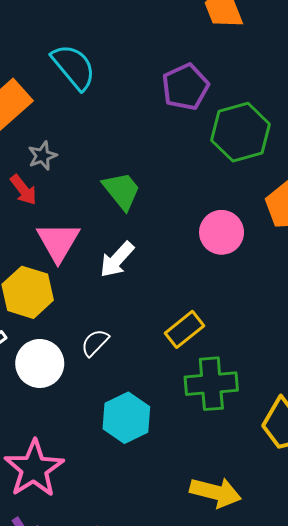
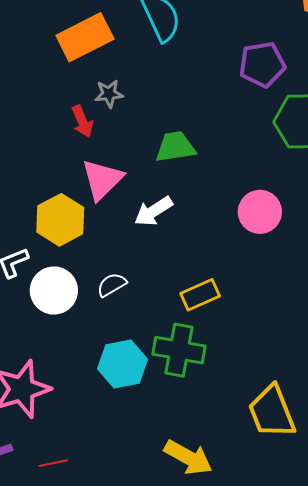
green trapezoid: (122, 191) -> (175, 147), turned -75
green cross: (211, 384) -> (179, 350), moved

